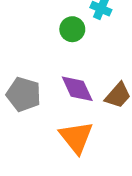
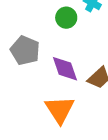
gray pentagon: (24, 94) -> (25, 50), moved

